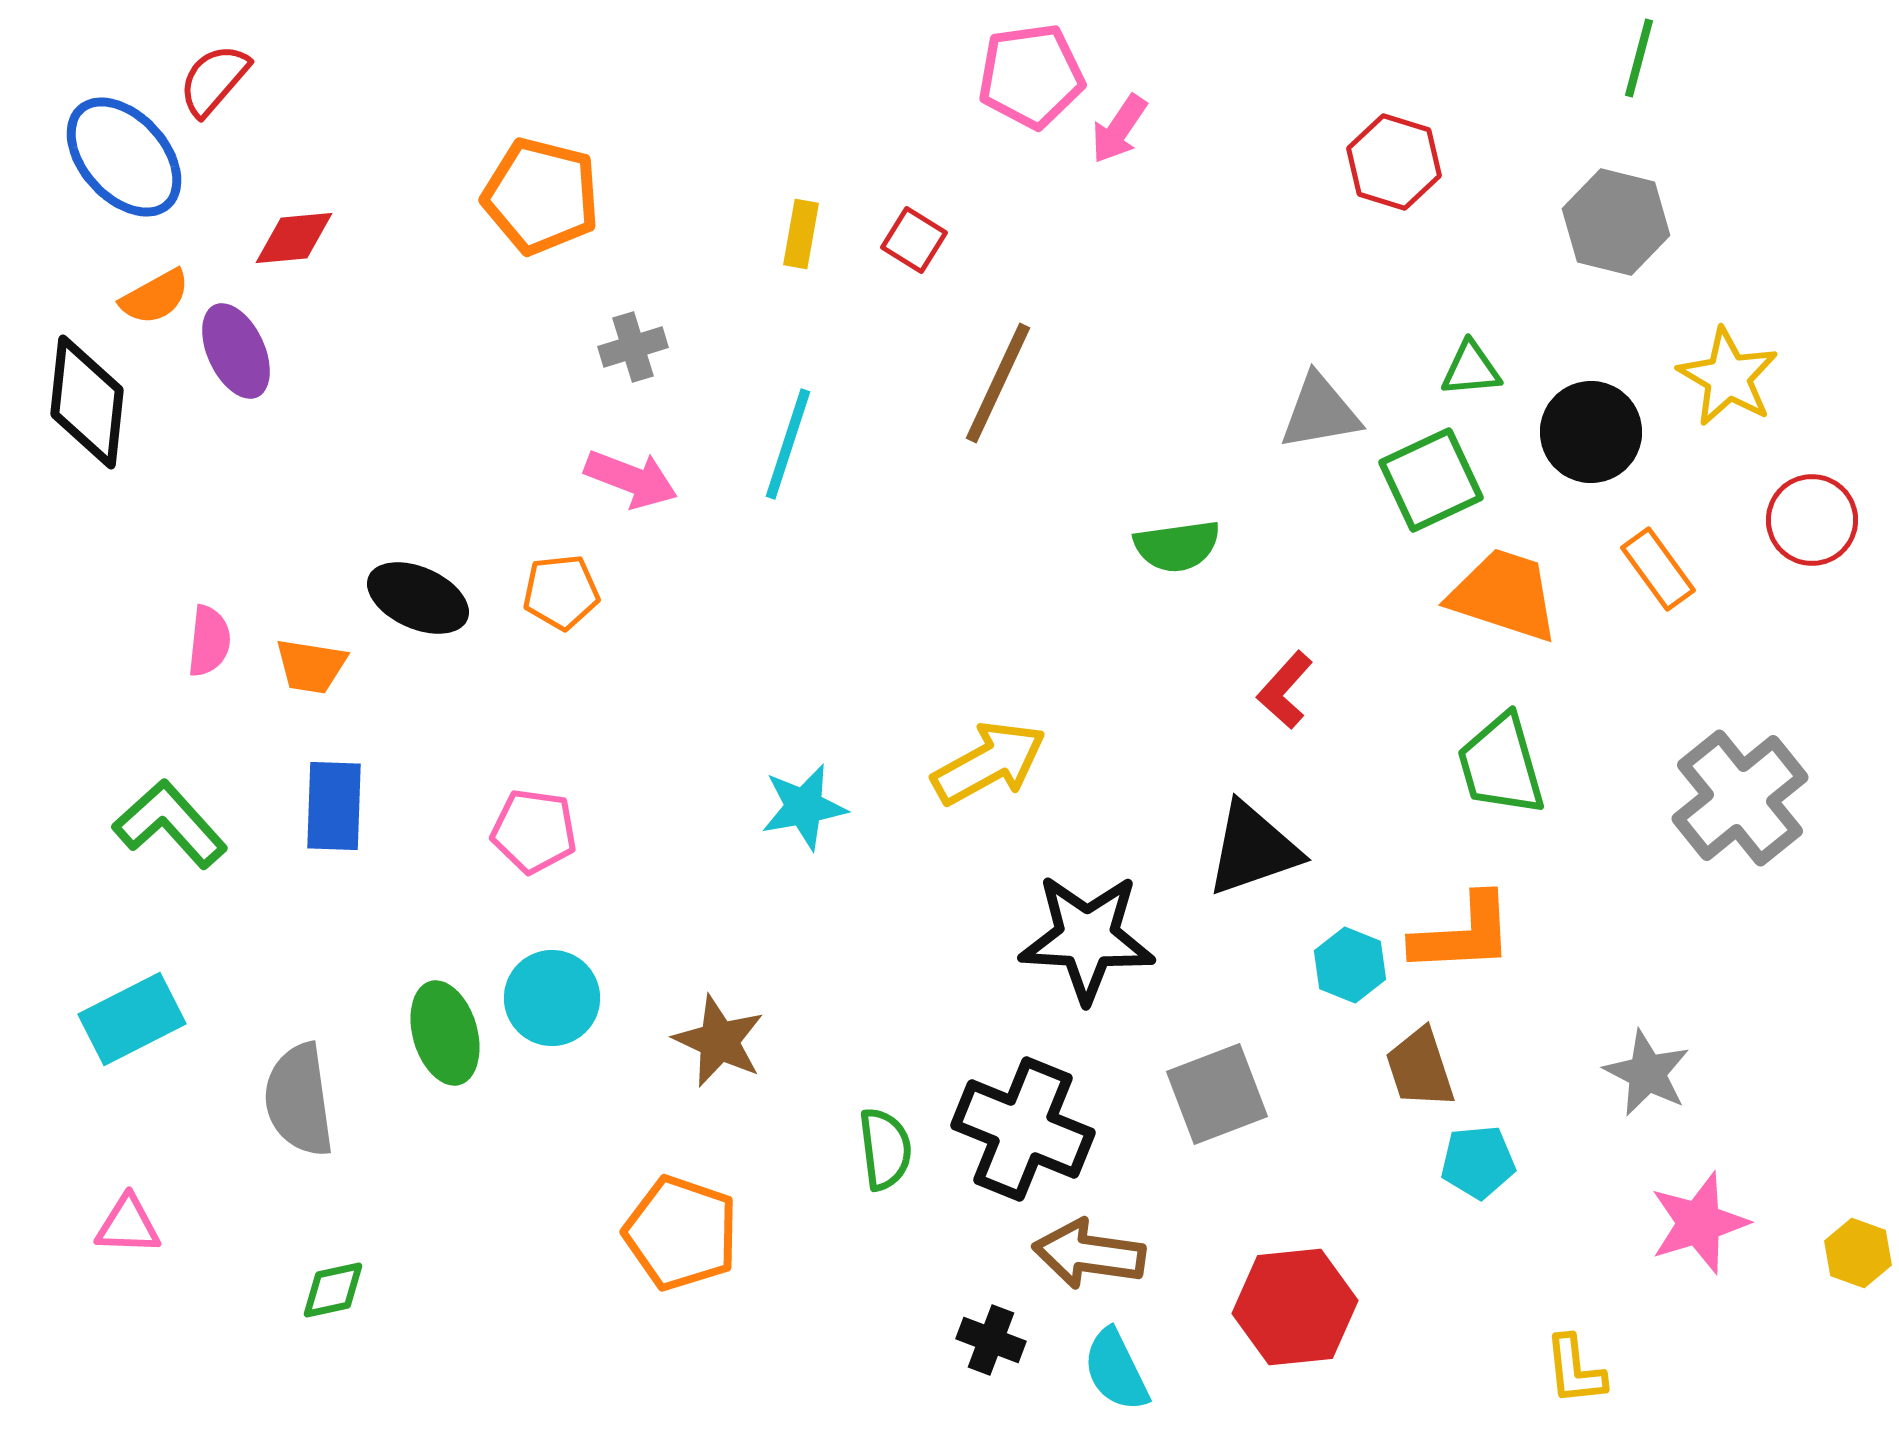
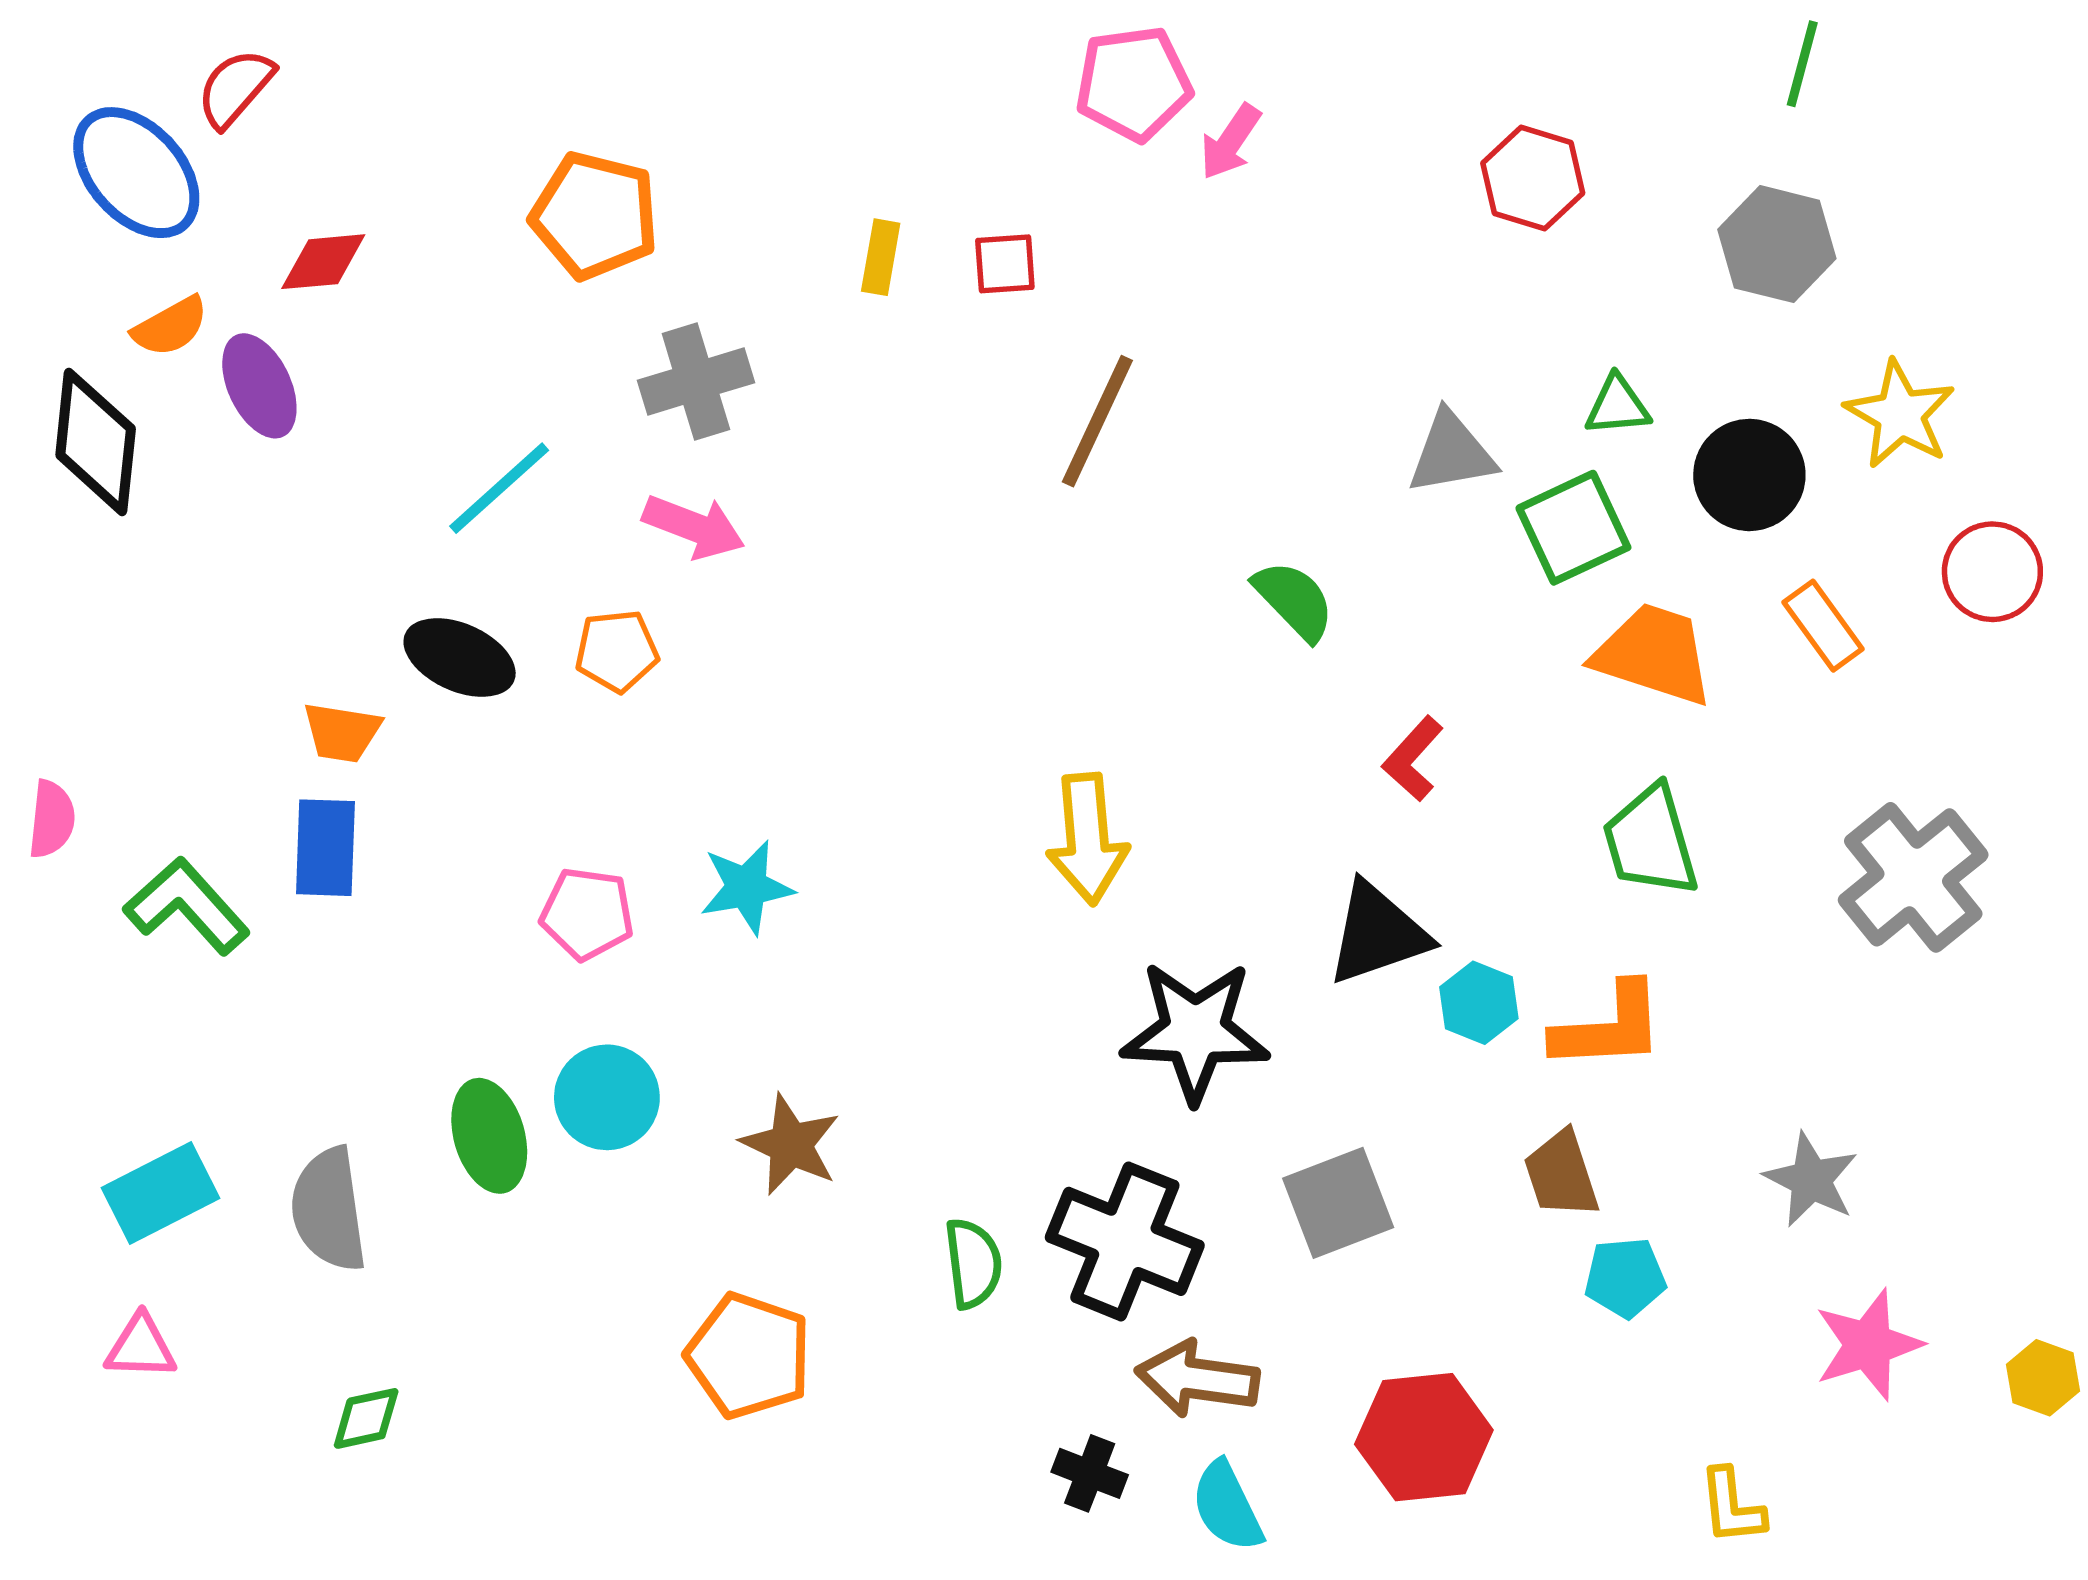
red square: (914, 240) -> (1005, 264), turned -36
gray cross: (633, 347) -> (696, 381), size x1.5
cyan line: (788, 444) -> (499, 488), moved, turned 30
green semicircle: (1177, 546) -> (1294, 600), turned -126
pink semicircle: (209, 641) -> (52, 819), moved
yellow arrow: (989, 763) -> (1087, 839), turned 114
blue rectangle: (334, 806) -> (325, 848), moved
cyan star: (804, 807) -> (747, 887), moved
cyan hexagon: (1350, 965) -> (1479, 1003), moved
cyan rectangle: (132, 1019) -> (160, 1193), moved

